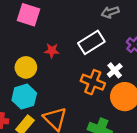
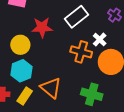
red star: (52, 51) -> (42, 28), size x1.5

